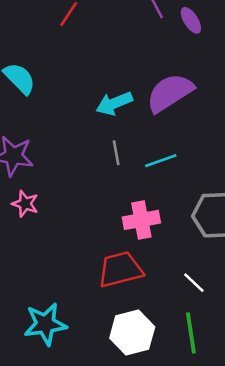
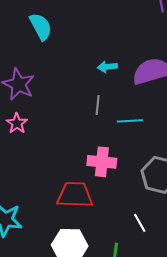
cyan arrow: (114, 103) -> (107, 67), size x0.7
white line: (194, 283) -> (140, 223), moved

